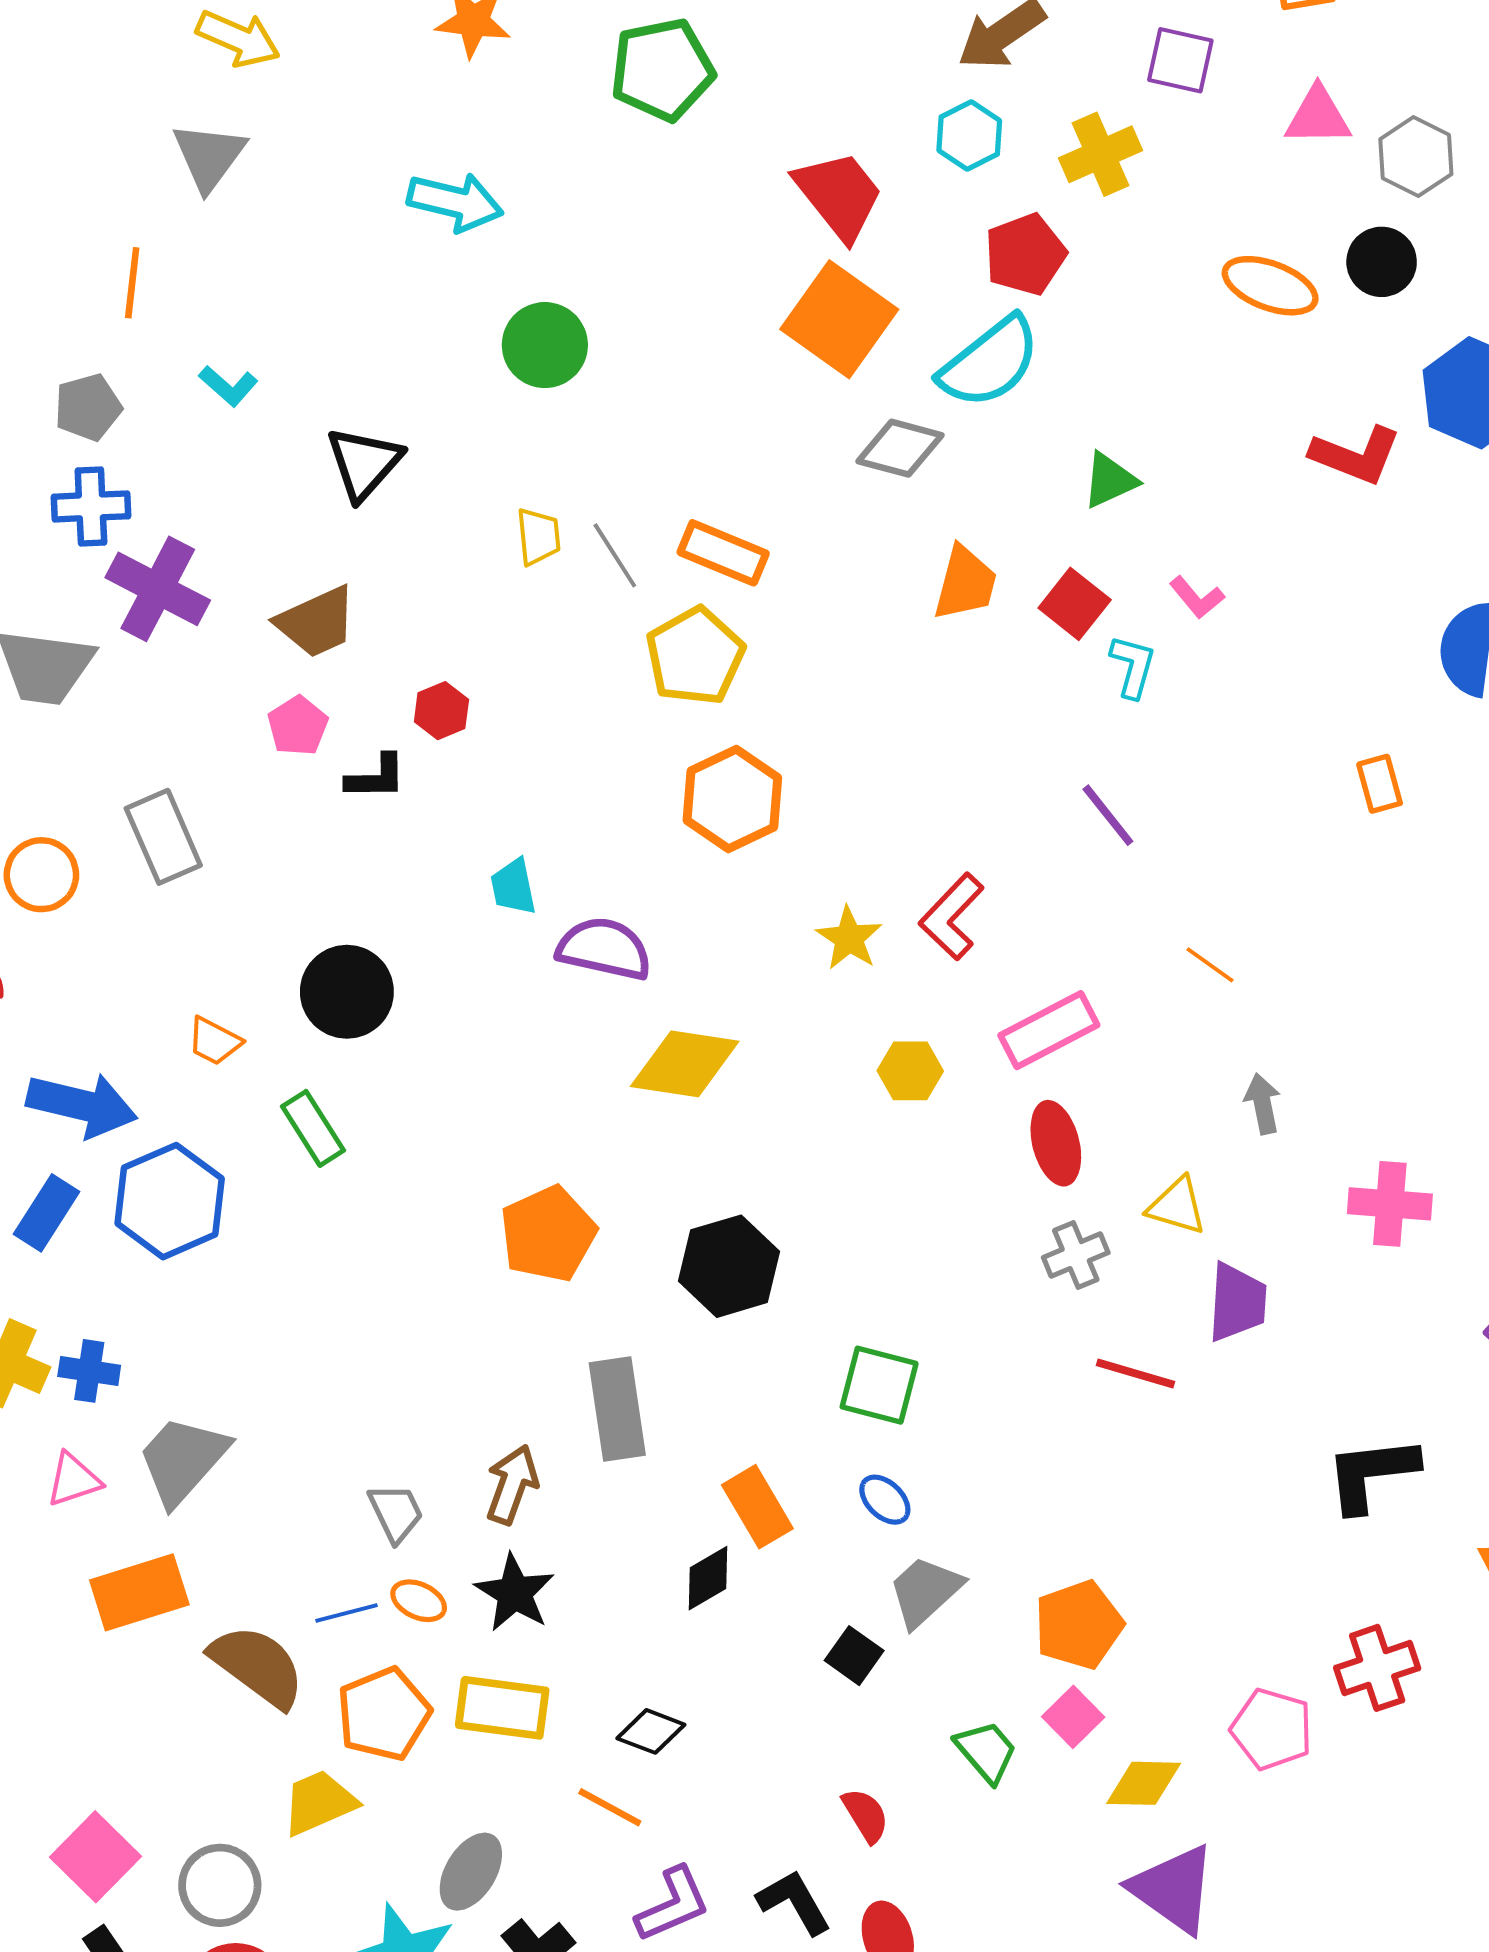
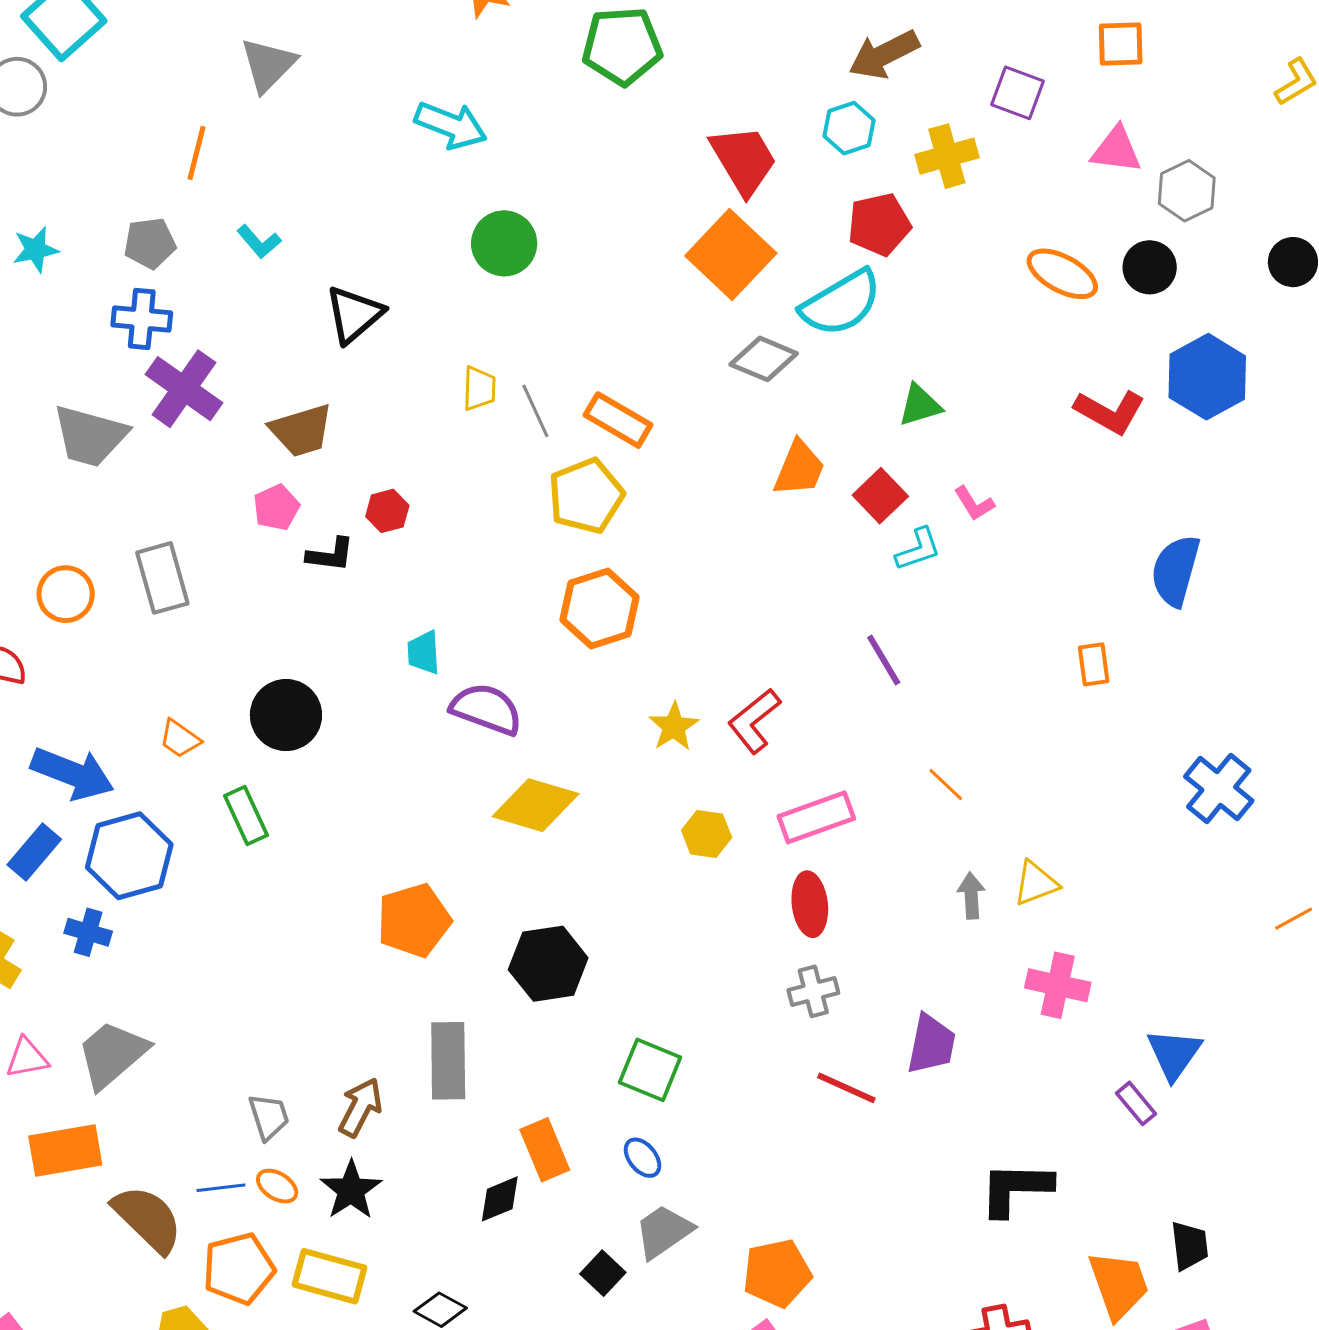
cyan L-shape: (1133, 666) -> (918, 549), turned 48
yellow triangle: (1177, 1206) -> (1036, 883), moved, turned -45
blue cross: (89, 1371) -> (88, 932), moved

